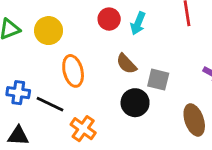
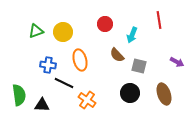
cyan arrow: (138, 23) -> (132, 35), moved
blue cross: (18, 93) -> (48, 65), moved
black circle: (135, 103) -> (130, 93), moved

